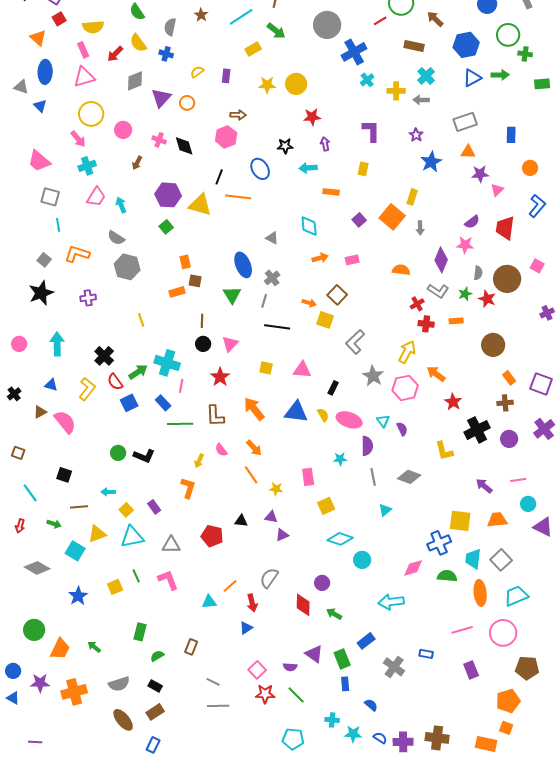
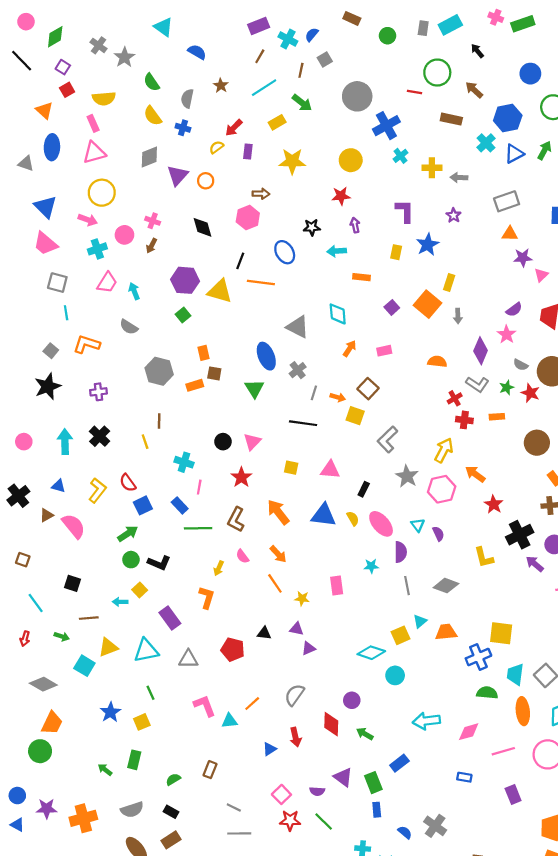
red line: (380, 21) -> (415, 92), turned 40
red arrow: (115, 54) -> (234, 128), moved
green arrow: (500, 75) -> (544, 150), turned -60
cyan cross: (426, 76) -> (486, 143), moved
yellow circle: (296, 84) -> (351, 160), moved
yellow star: (267, 85) -> (292, 161), size x1.4
blue triangle: (40, 106) -> (45, 207), moved, size x1.6
pink circle: (123, 130) -> (124, 235), moved
pink arrow: (78, 139) -> (88, 220), turned -30
pink cross: (159, 140) -> (153, 221), moved
blue star: (431, 162) -> (428, 245), moved
gray triangle: (272, 238) -> (298, 327), size x1.6
pink star: (465, 245) -> (507, 334), turned 30
orange arrow: (320, 258) -> (350, 349), turned -42
gray hexagon: (127, 267) -> (159, 371), moved
gray semicircle: (478, 273) -> (521, 365), turned 112
gray line: (264, 301) -> (314, 393), moved
yellow line: (141, 320) -> (145, 442), moved
brown line: (202, 321) -> (159, 421), moved
black cross: (104, 356) -> (100, 436), moved
cyan cross: (167, 363) -> (184, 462), size x0.7
green arrow: (138, 372) -> (128, 534), moved
black cross: (14, 394) -> (18, 496), size x1.5
brown L-shape: (215, 416) -> (236, 520), turned 30
pink ellipse: (349, 420) -> (381, 524), turned 30
purple arrow: (484, 486) -> (535, 564), moved
yellow square: (326, 506) -> (400, 635), moved
purple rectangle: (154, 507) -> (170, 618), size x1.5
yellow square: (126, 510) -> (140, 590), moved
orange trapezoid: (497, 520) -> (446, 632), moved
pink diamond: (413, 568) -> (469, 732), moved
pink L-shape: (168, 580) -> (205, 706), moved
yellow square: (115, 587) -> (142, 722), moved
blue star: (78, 596) -> (110, 712), moved
red arrow: (252, 603) -> (295, 737), moved
green rectangle: (140, 632) -> (134, 760), moved
orange trapezoid: (60, 649) -> (52, 723), moved
gray cross: (394, 667) -> (435, 826), moved

